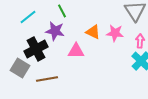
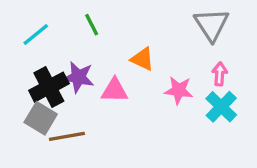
purple star: (55, 31) -> (78, 77), moved
pink star: (115, 33) -> (179, 90), moved
gray square: (20, 68) -> (41, 118), moved

